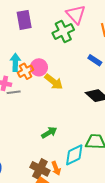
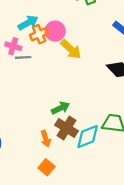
cyan arrow: (15, 62) -> (28, 23), turned 54
orange arrow: (56, 168) -> (46, 139), moved
brown cross: (40, 169) -> (66, 128), moved

